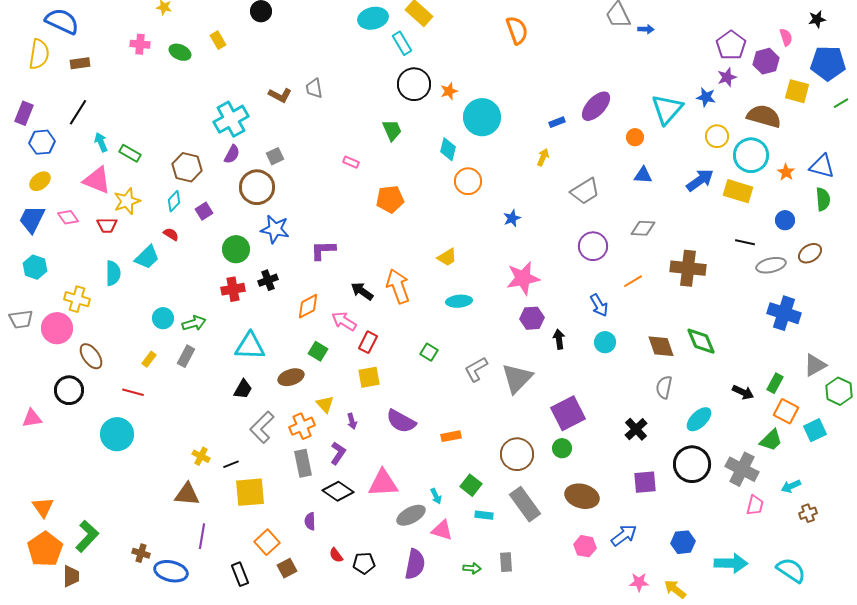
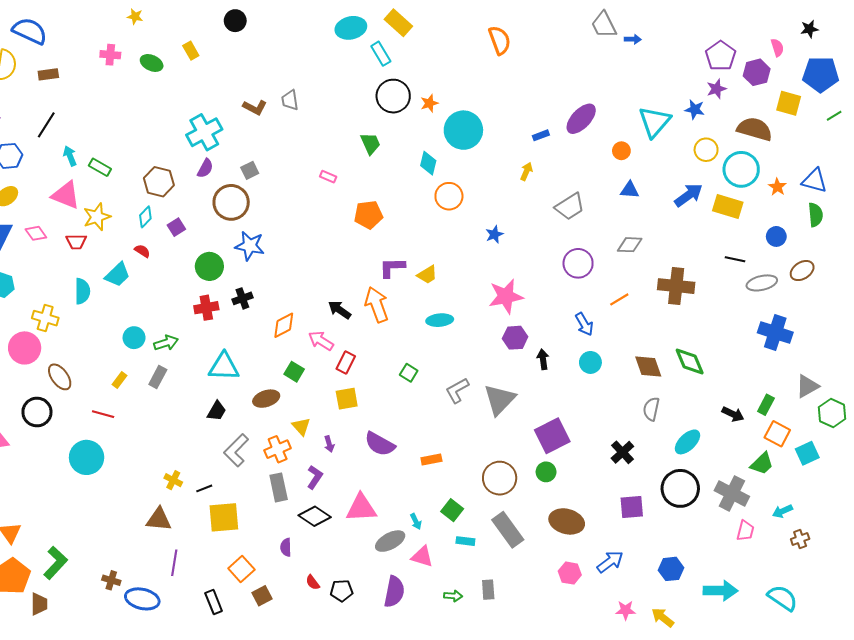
purple L-shape: (323, 250) -> (392, 267), moved

